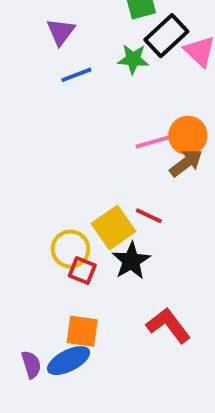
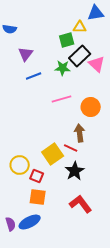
pink line: (155, 141) -> (62, 99), moved
brown arrow: (186, 163) -> (80, 133), moved, turned -60
yellow circle: (70, 249) -> (20, 165), moved
black star: (131, 261) -> (75, 171), moved
orange square: (82, 331) -> (38, 197), moved

